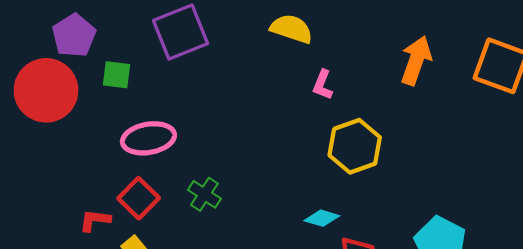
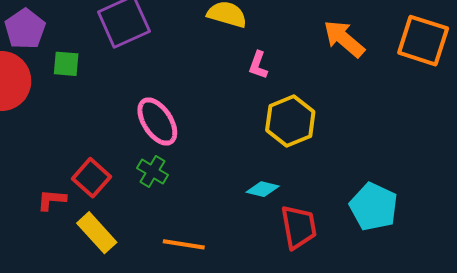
orange arrow: (416, 60) -> (344, 39), turned -66
pink ellipse: (148, 138) -> (157, 121), moved, turned 69

